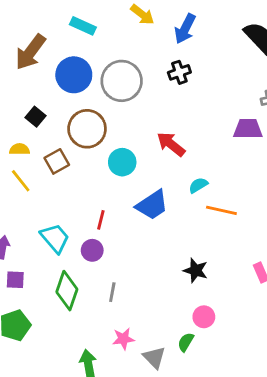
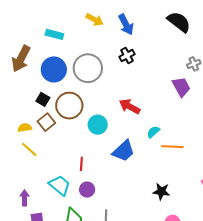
blue arrow: (185, 29) -> (126, 24), turned -45
black square: (36, 117) -> (43, 99), moved
purple trapezoid: (248, 129) -> (181, 87), turned 70
brown square: (57, 161) -> (46, 122), moved
red line: (101, 220) -> (81, 164), moved

